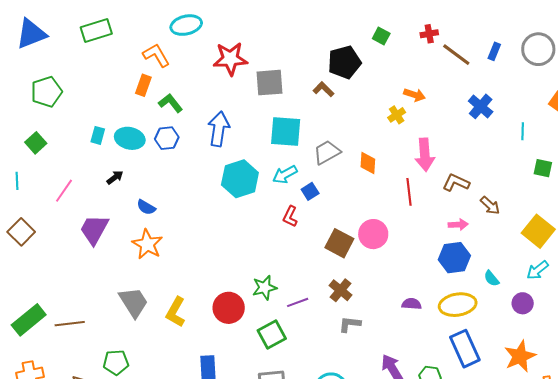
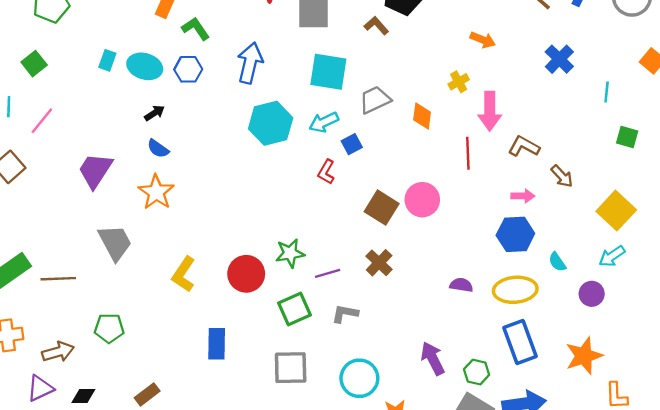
yellow cross: (397, 115) -> (459, 82), moved
black arrow: (115, 177) -> (155, 113), moved
pink line: (64, 191) -> (42, 121), moved
gray trapezoid: (134, 302) -> (115, 242), moved
gray L-shape: (350, 324) -> (345, 314), moved

